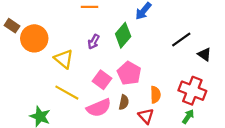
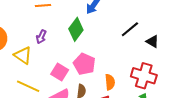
purple arrow: (94, 42) -> (41, 37), moved

